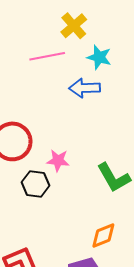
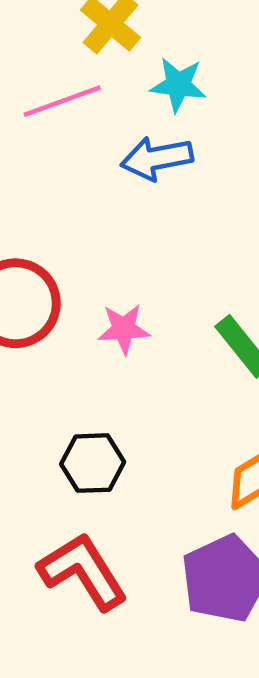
black hexagon: (35, 184) -> (93, 463), moved

